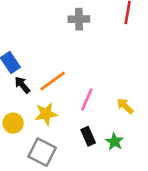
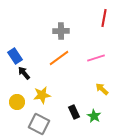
gray cross: (79, 19) -> (61, 31), moved
orange line: (53, 81) -> (59, 58), moved
pink line: (87, 99) -> (96, 58), moved, turned 48

